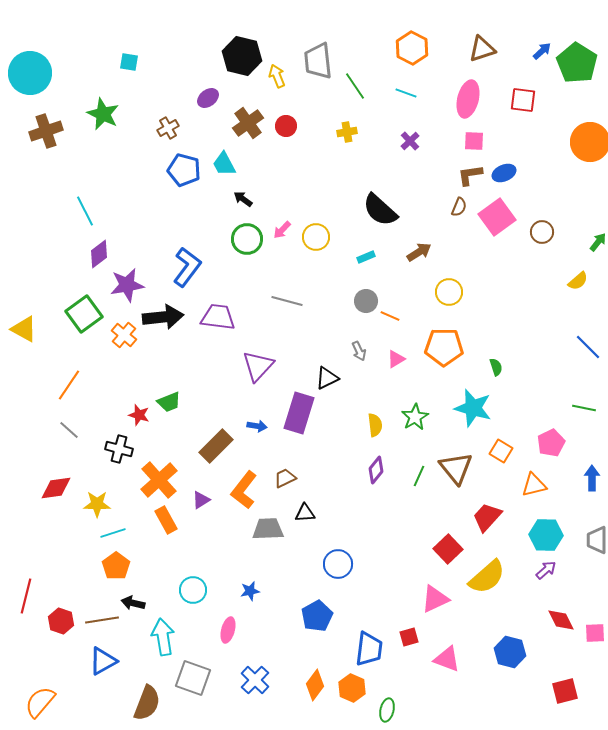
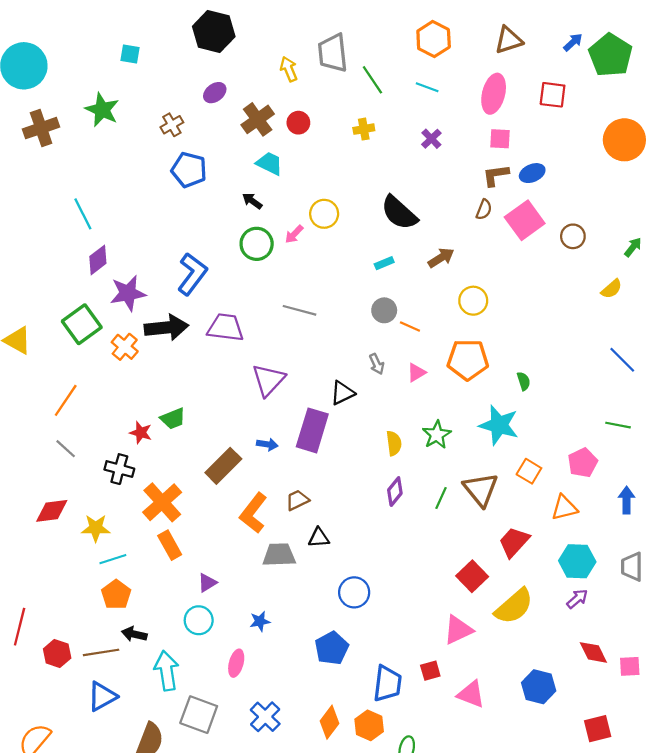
black hexagon: (242, 56) -> (214, 32), moved
cyan trapezoid: (224, 164) -> (269, 163), moved, turned 144
yellow circle: (316, 237) -> (324, 214), moved
purple triangle: (201, 500) -> (207, 583), moved

